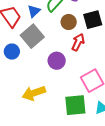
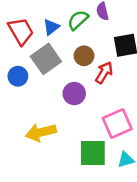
brown circle: (69, 22) -> (84, 56), moved

